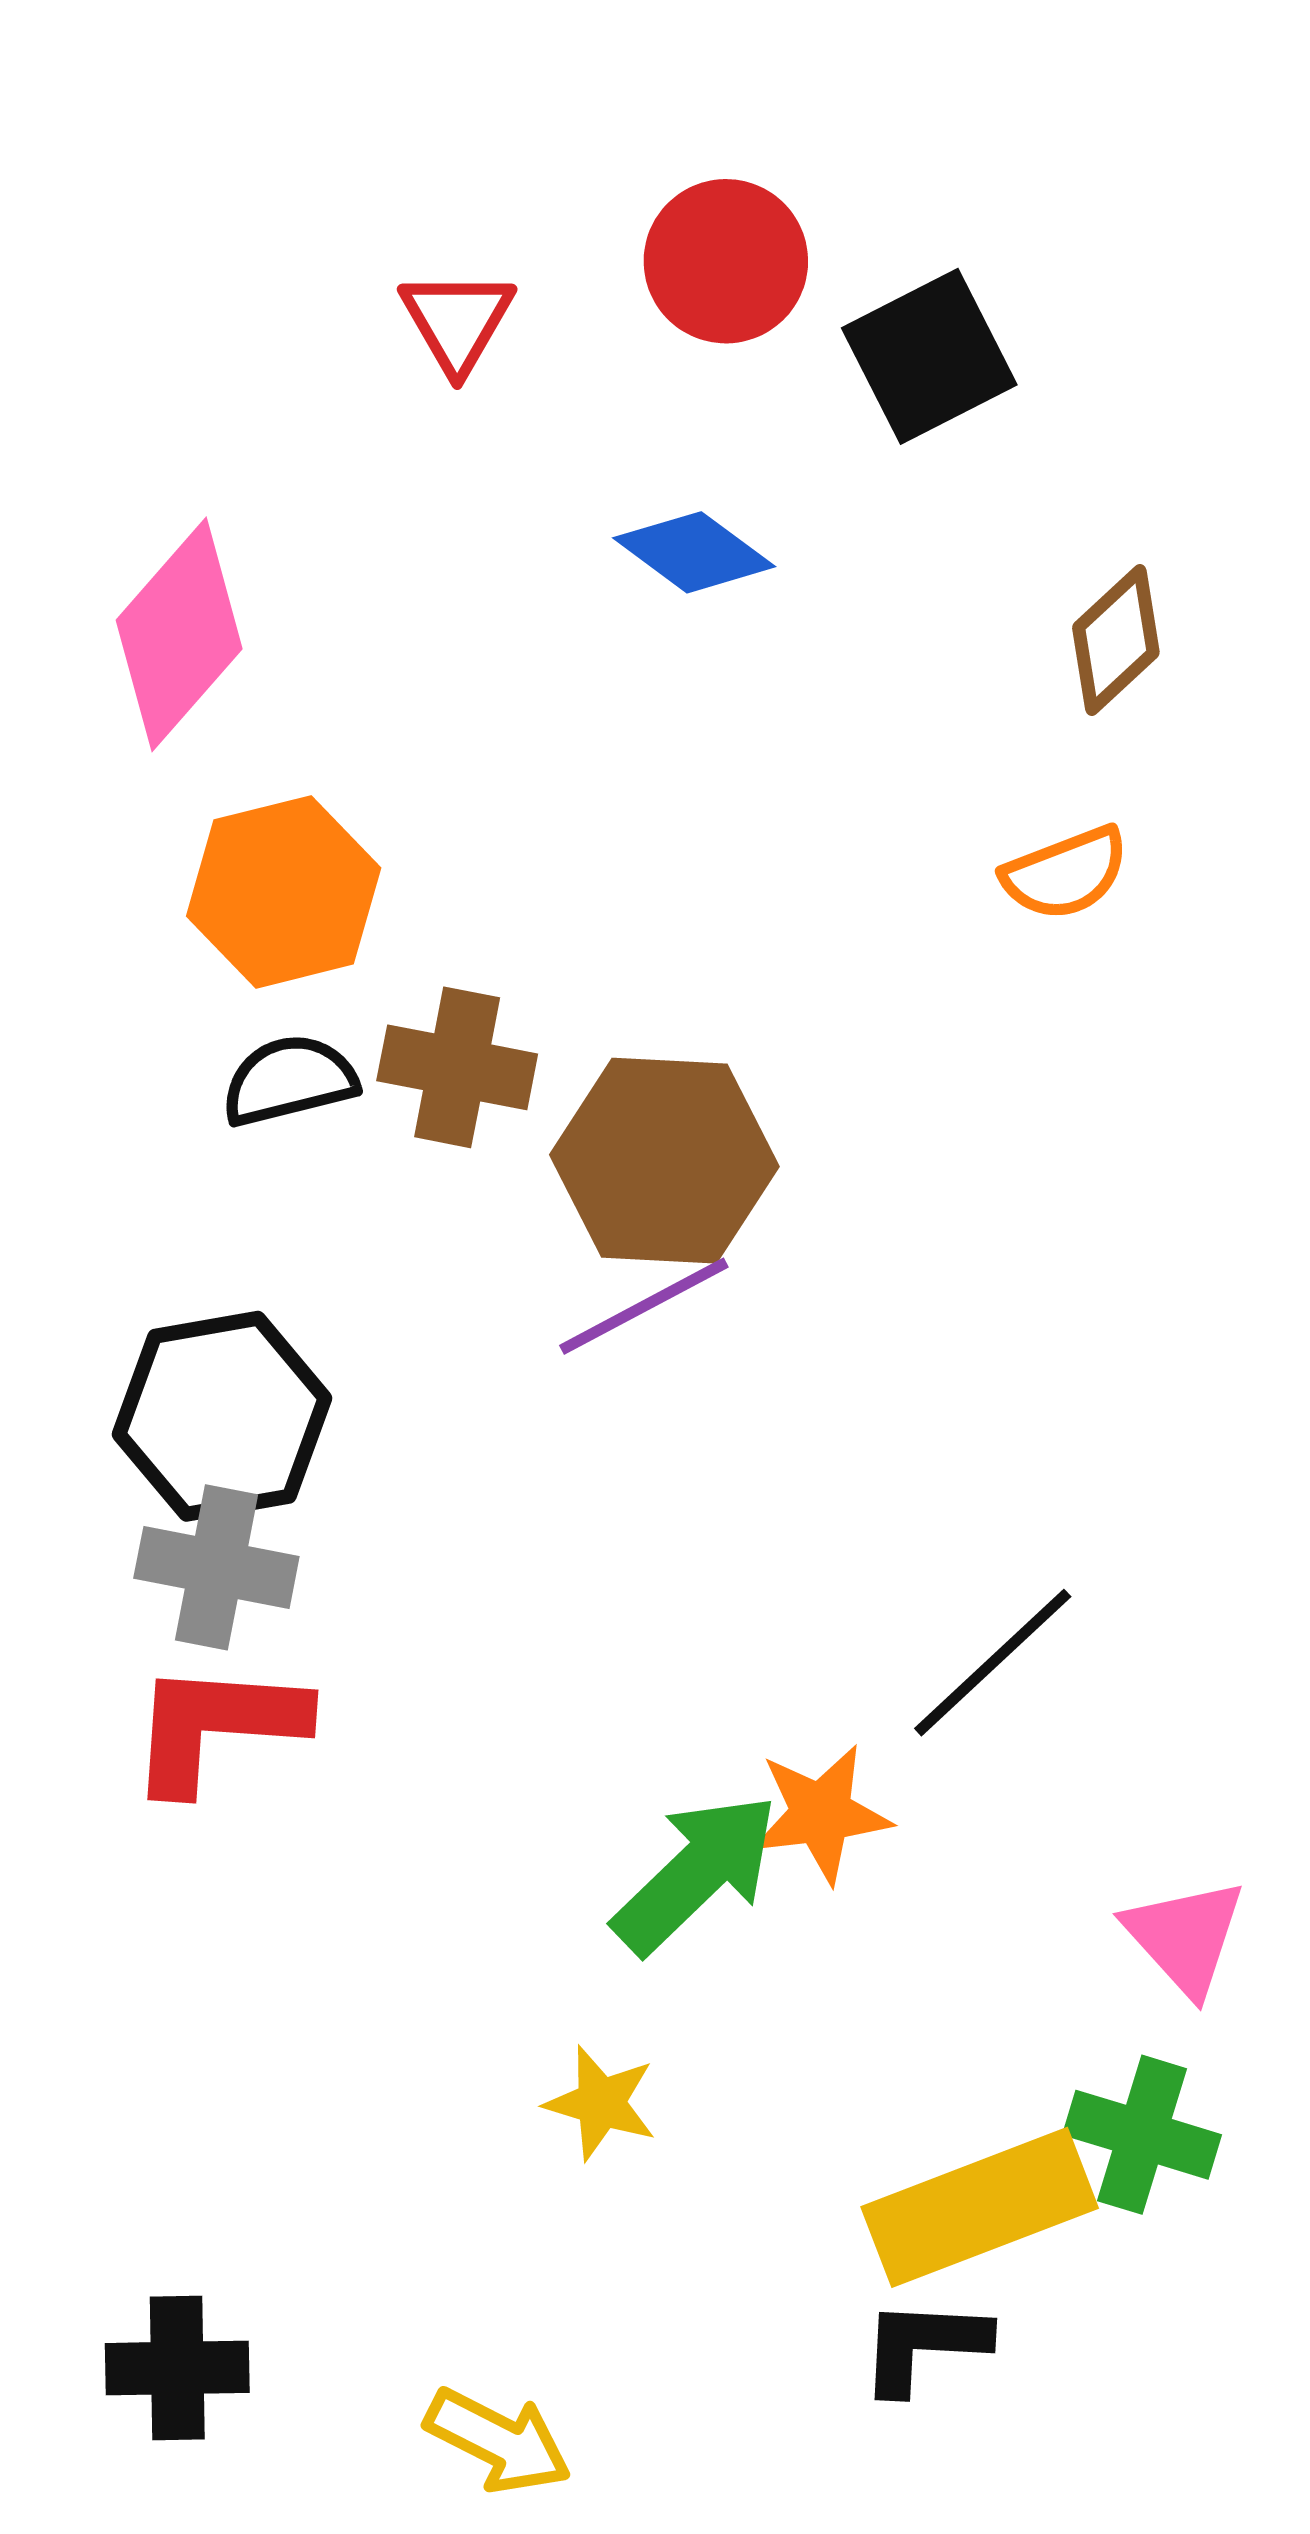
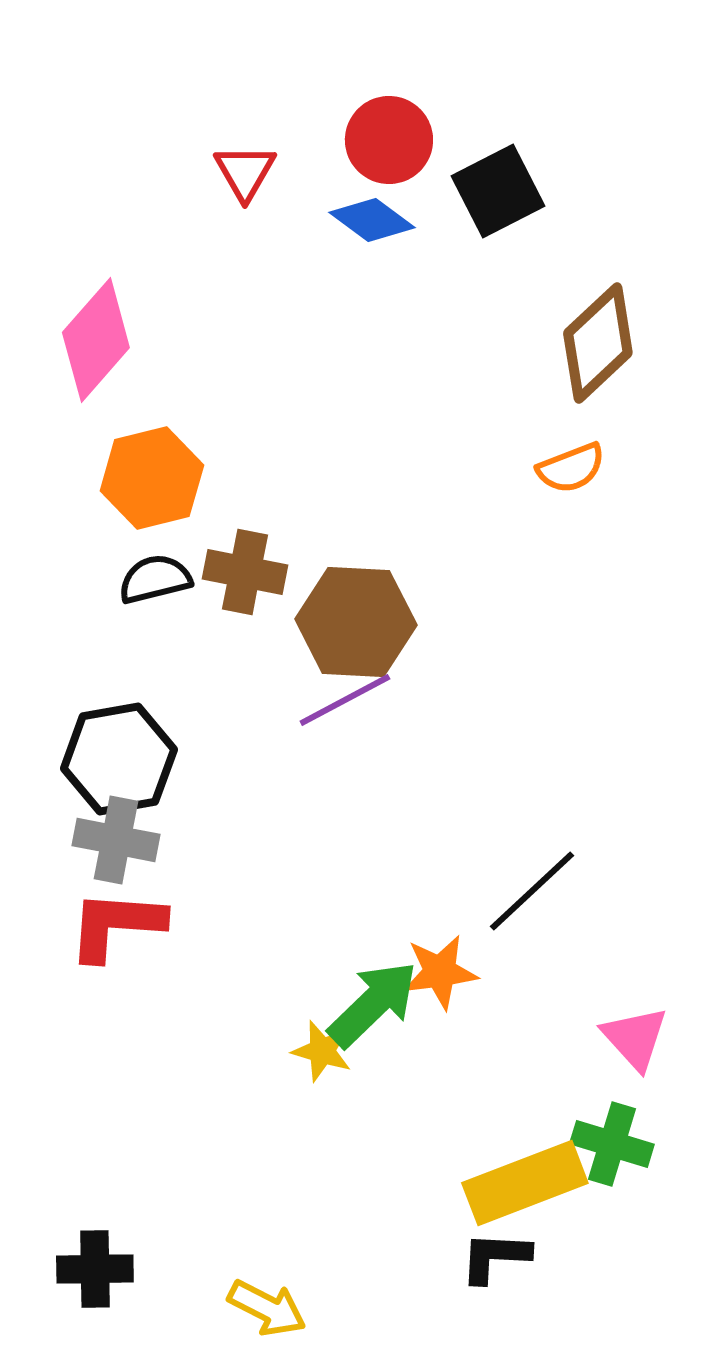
blue diamond: (694, 552) -> (372, 220), moved
brown diamond: (1116, 640) -> (598, 343), size x1.5
yellow star: (601, 2103) -> (322, 1051), moved

